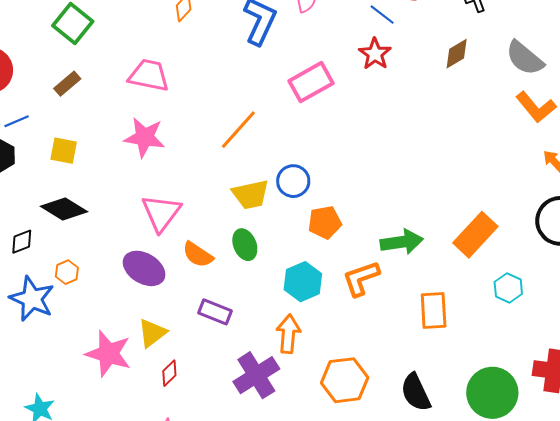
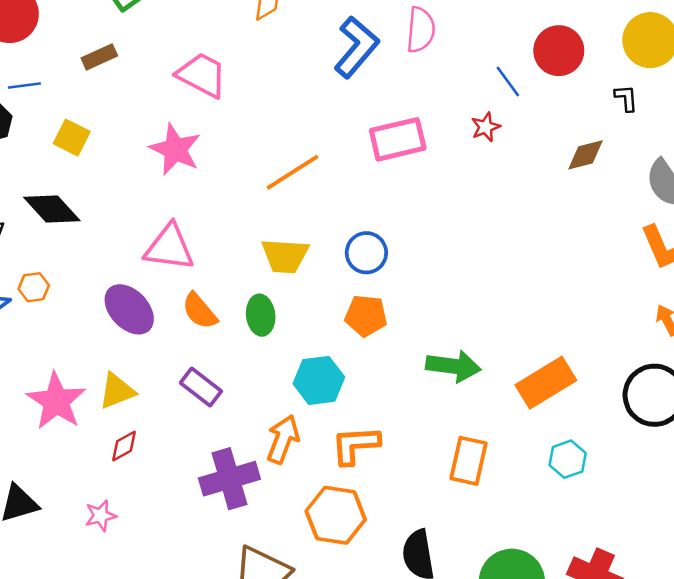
red star: (375, 54) -> (486, 127), size x0.7
blue circle: (293, 181) -> (366, 253), moved
pink triangle: (161, 213) -> (169, 247), turned 45
orange L-shape: (361, 278) -> (355, 445), moved

